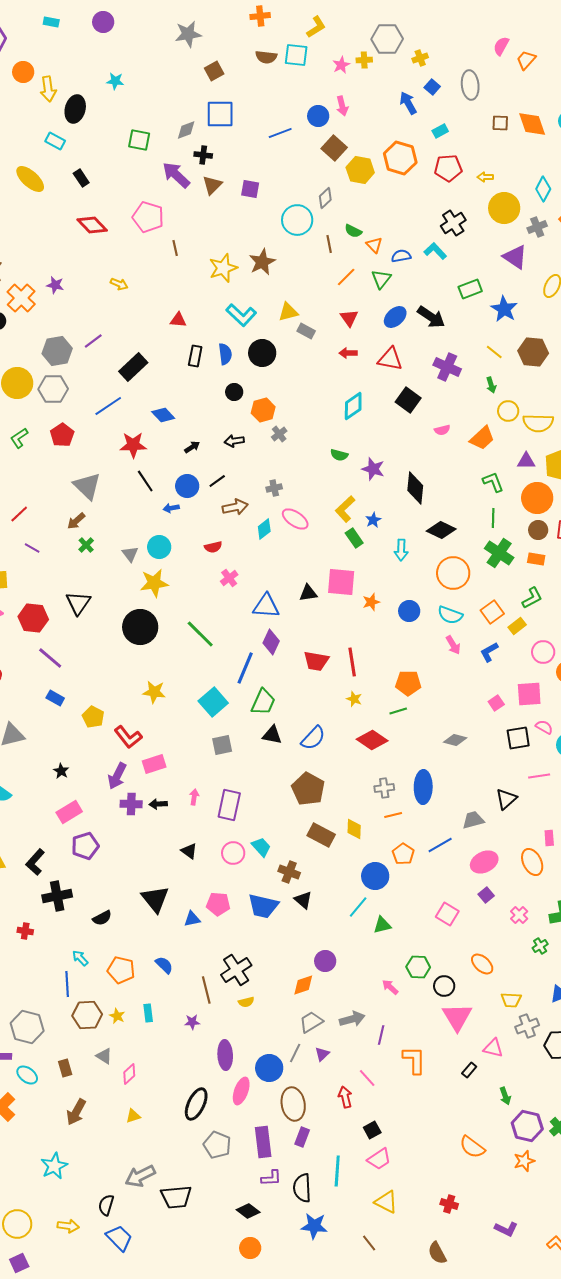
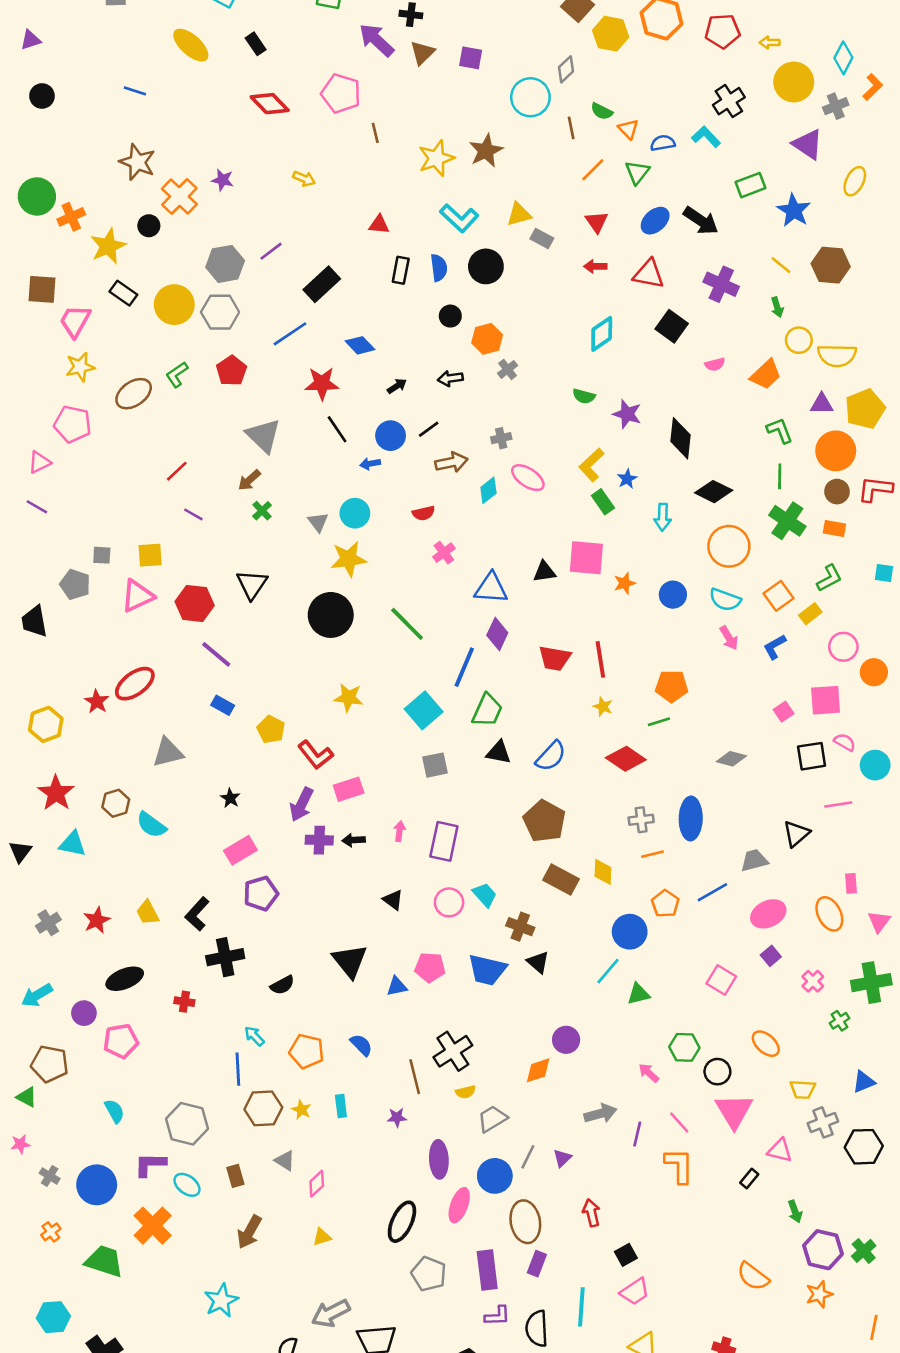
gray trapezoid: (311, 1022) -> (492, 1119), moved
pink line: (367, 1078) -> (679, 1122), moved

